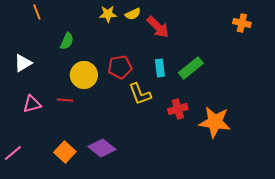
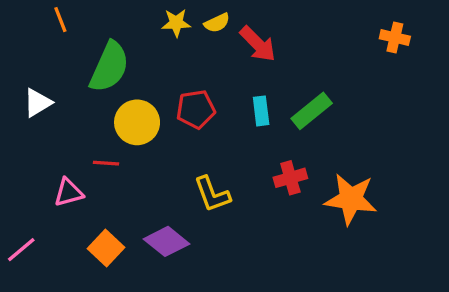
green semicircle: (67, 41) -> (109, 67), size x1.8
yellow L-shape: (140, 94) -> (212, 194), moved
pink triangle: (32, 104) -> (69, 192), moved

